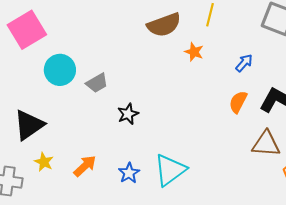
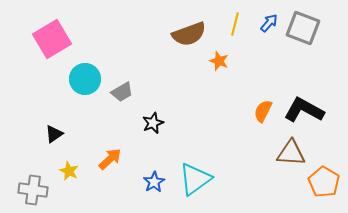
blue arrow: (244, 63) -> (269, 23), moved
black triangle: (29, 125) -> (54, 134), size x0.6
orange arrow: (85, 166) -> (110, 159), moved

